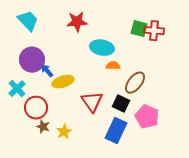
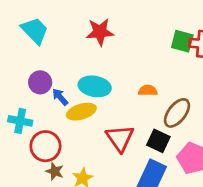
cyan ellipse: (102, 48) -> (95, 86), moved
purple circle: (32, 60) -> (40, 82), size x0.7
cyan cross: (17, 89) -> (20, 121), turned -36

